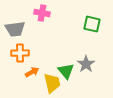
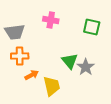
pink cross: (42, 13) -> (51, 20), moved
green triangle: (66, 71) -> (70, 61), moved

